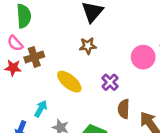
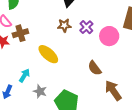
purple cross: (110, 82) -> (86, 27), moved
brown semicircle: (124, 109) -> (95, 68), moved, turned -42

